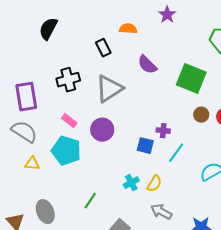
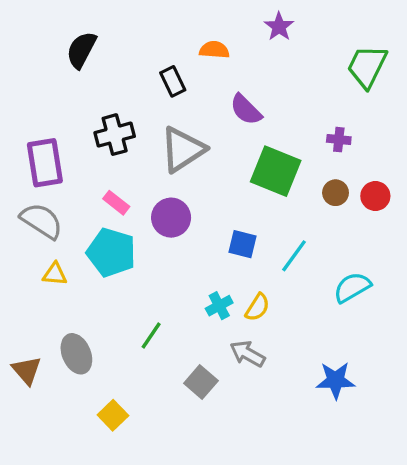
green square: (191, 79) -> (276, 171), moved
purple cross: (163, 131) -> (339, 140), moved
gray arrow: (161, 212) -> (247, 354), moved

